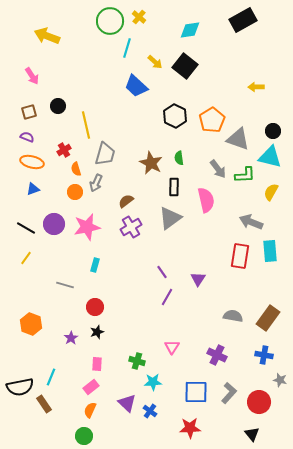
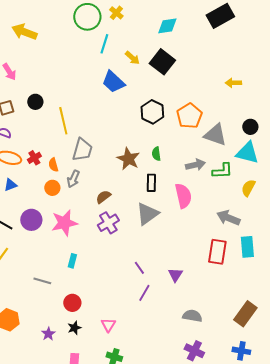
red cross: (64, 150) -> (34, 158), moved
gray arrow: (218, 169) -> (195, 165), turned -66
gray semicircle: (233, 316) -> (192, 316), moved
pink triangle: (172, 347) -> (108, 325), moved

